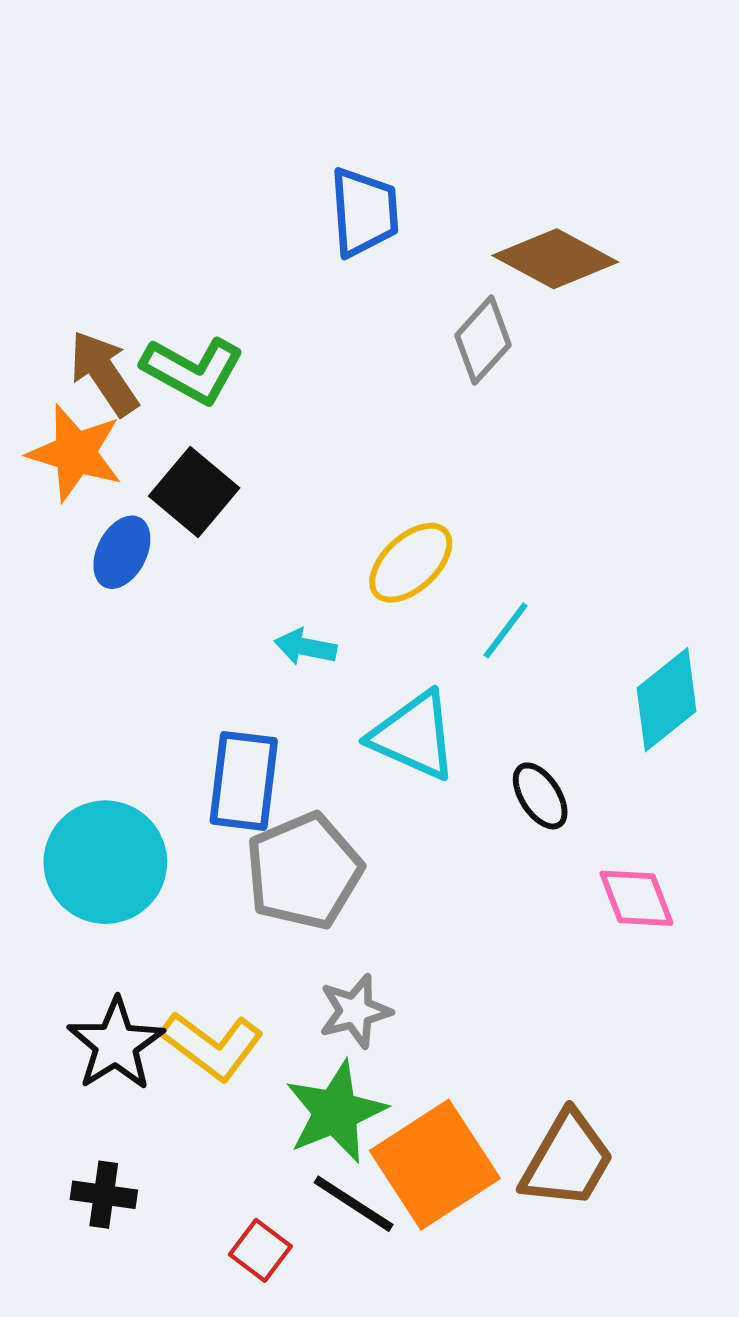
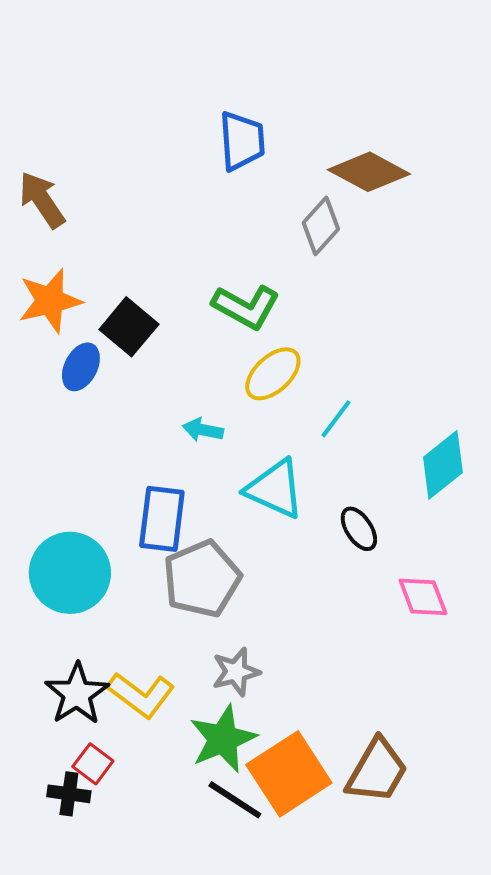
green L-shape: (193, 370) -> (246, 307), moved
brown arrow: (104, 373) -> (42, 200), moved
orange star: (75, 453) -> (50, 301), turned -30
red square: (260, 1250) -> (93, 764), moved

